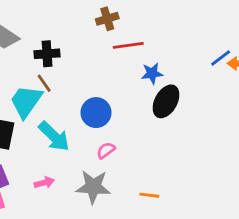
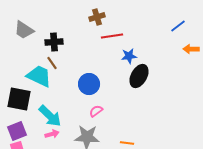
blue line: (221, 58) -> (178, 26), moved
cyan trapezoid: (26, 101) -> (39, 76), turned 80
cyan arrow: (54, 136) -> (50, 116), moved

